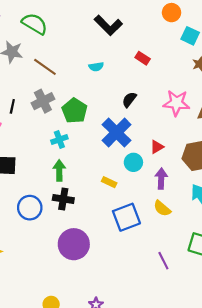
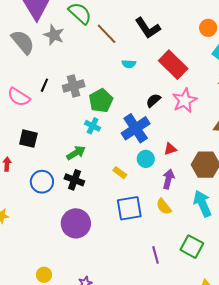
red rectangle: (143, 58) -> (173, 65), size x2.0
brown line: (45, 67) -> (107, 34), moved
pink star: (176, 103) -> (185, 100), moved, turned 30
cyan cross: (59, 140) -> (93, 126), moved, turned 35
green arrow: (59, 170) -> (76, 153), turned 48

